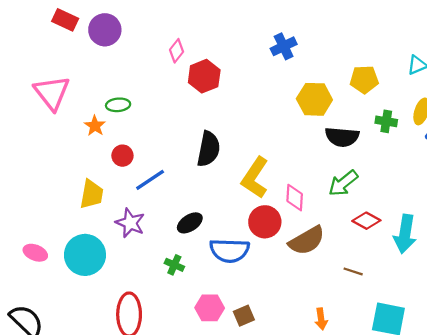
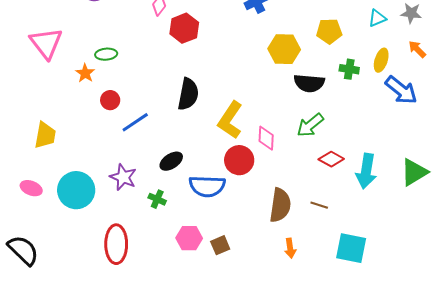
yellow trapezoid: (92, 194) -> (45, 135), moved
purple star: (130, 223) -> (123, 177), moved
brown semicircle: (307, 241) -> (280, 205), moved, turned -52

